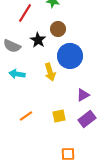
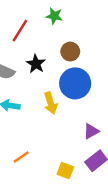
brown circle: (58, 29) -> (70, 52), moved
yellow square: (59, 116) -> (65, 171), moved, turned 32

